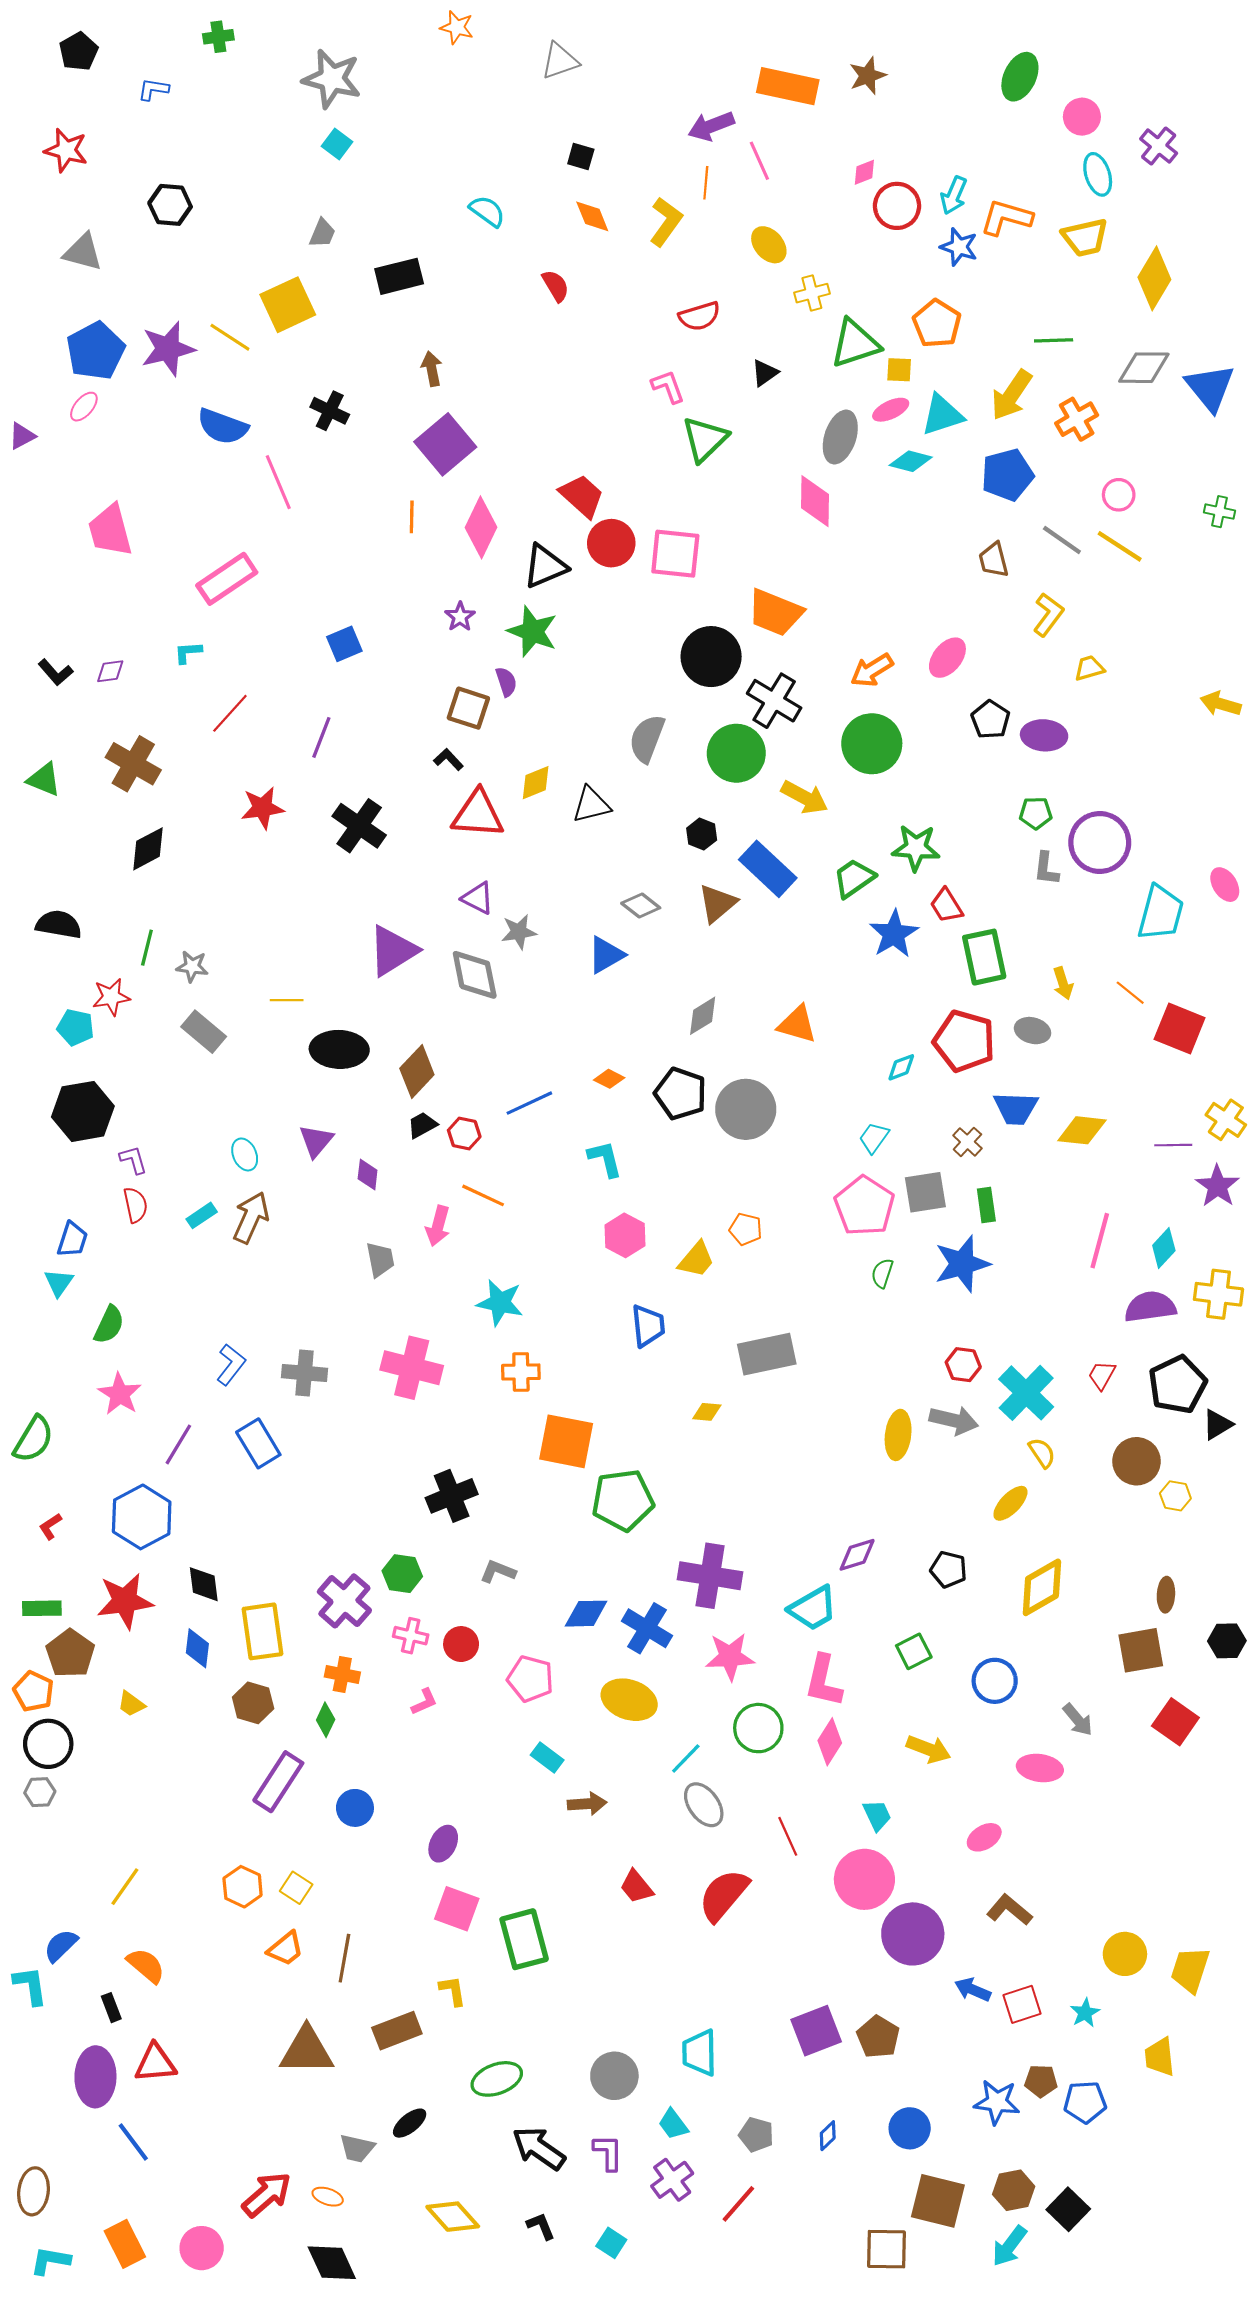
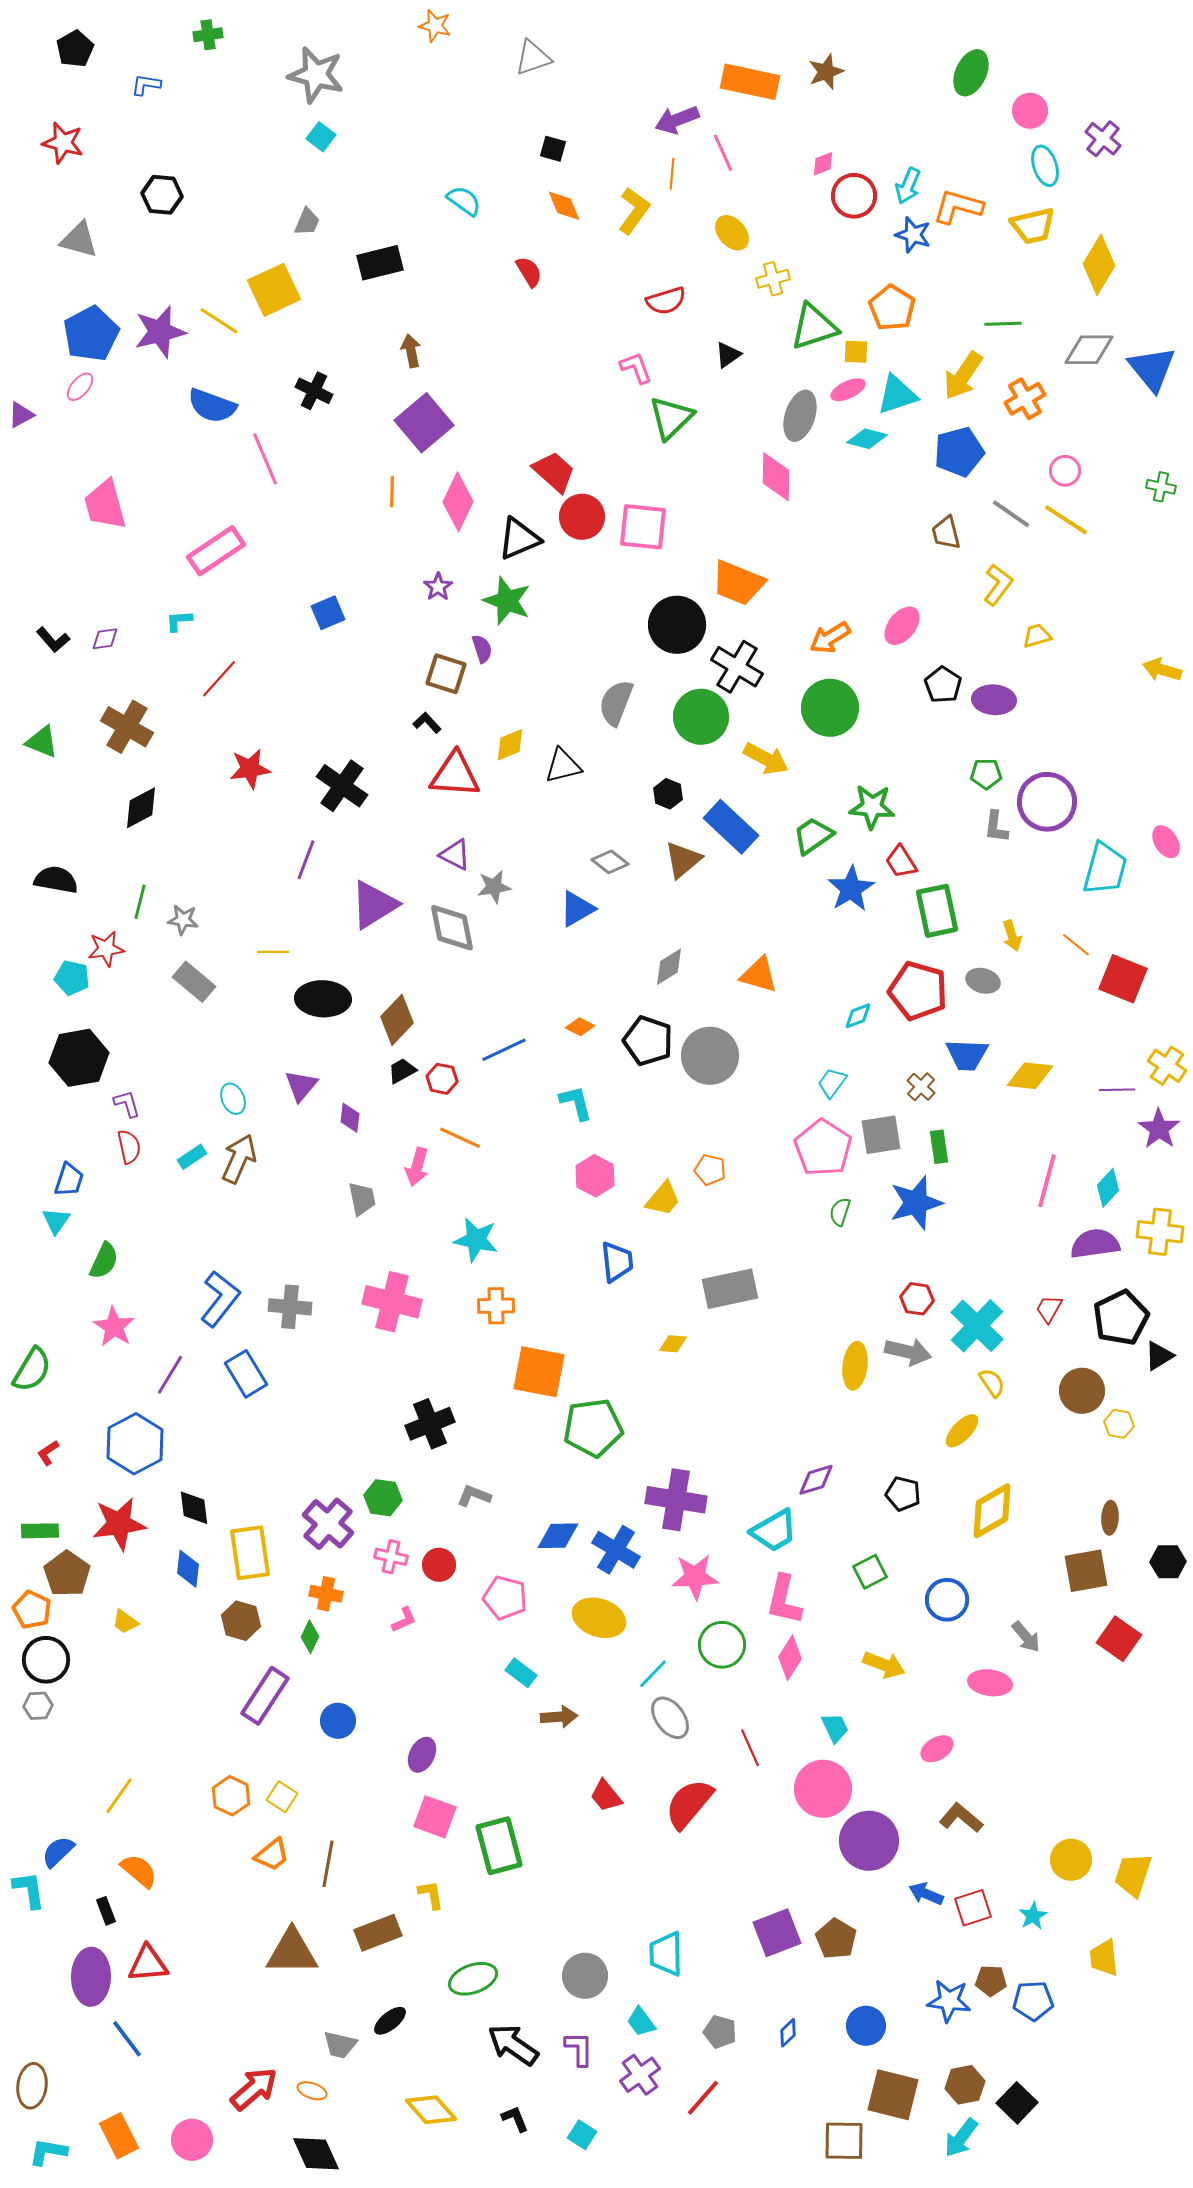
purple line: (321, 737) -> (306, 860), moved
blue L-shape: (231, 1365) -> (220, 1299), size x1.4

